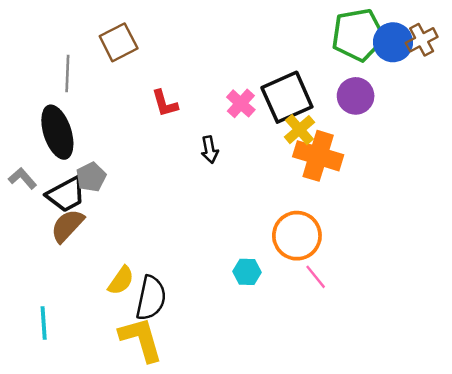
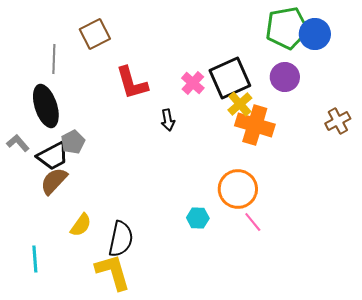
brown cross: (422, 40) -> (338, 121), moved
red L-shape: (165, 103) -> (132, 83), size x1.5
yellow semicircle: (121, 281) -> (81, 225), moved

